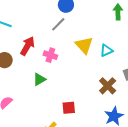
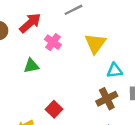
cyan triangle: (106, 50) -> (115, 71), moved
red square: (69, 108) -> (54, 109), turned 32

